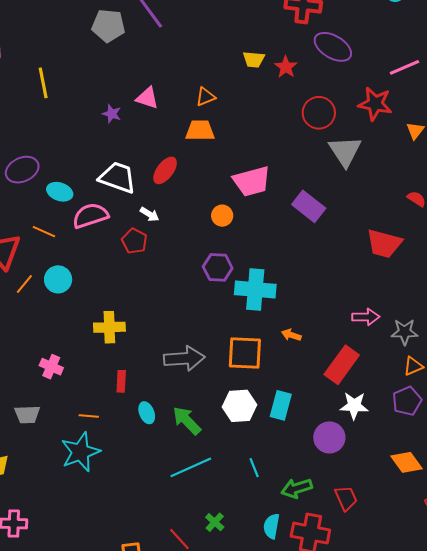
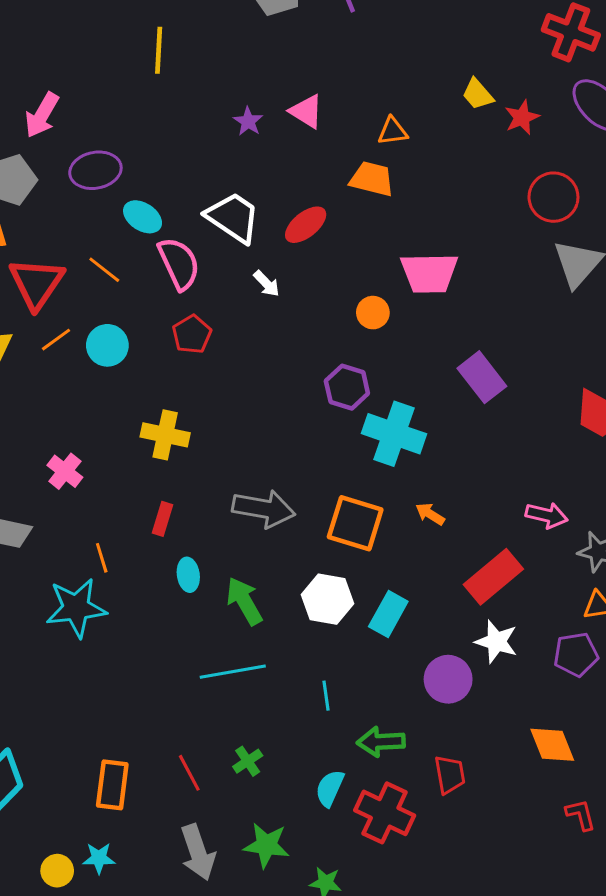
yellow trapezoid: (254, 59) -> (478, 94), turned 30
purple rectangle: (309, 206) -> (482, 377), moved
pink semicircle: (90, 216) -> (179, 263), turned 69
red pentagon: (134, 241) -> (192, 334), moved
orange line: (89, 416) -> (102, 558), turned 54

